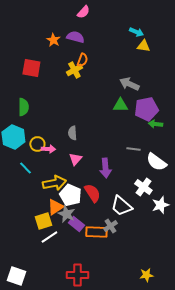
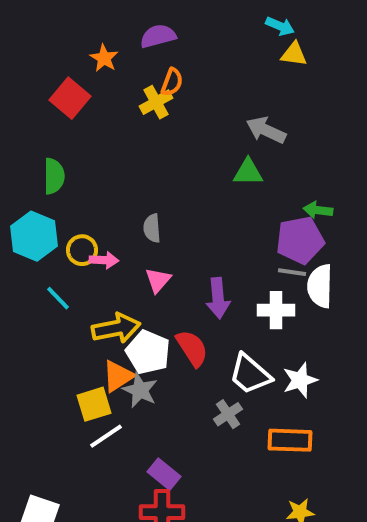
purple semicircle: (75, 37) -> (158, 36), turned -30
orange star: (53, 40) -> (104, 58), moved
red square: (31, 68) -> (70, 98), turned 30
purple pentagon: (146, 109) -> (300, 240), moved
gray line: (133, 149) -> (292, 272), moved
white semicircle: (156, 162) -> (320, 286), turned 55
white cross: (143, 187) -> (276, 310), moved, turned -36
white star: (160, 205) -> (300, 380), moved
purple rectangle: (76, 224) -> (164, 474), moved
orange rectangle: (96, 232) -> (290, 440), moved

